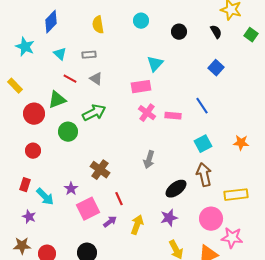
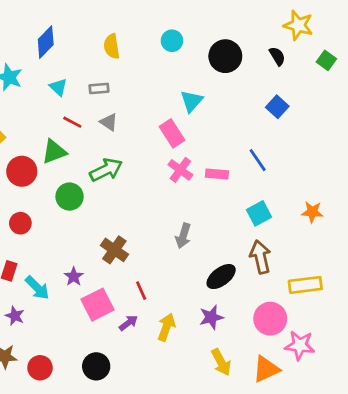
black circle: (179, 32) -> (225, 56), size x1.5
pink rectangle: (141, 87) -> (172, 133), turned 66

